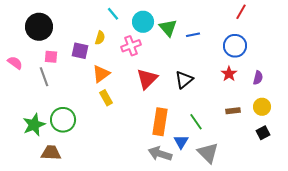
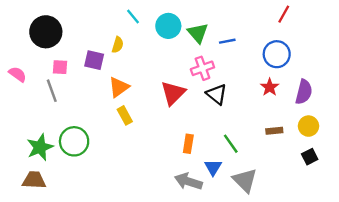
pink cross: (131, 46) -> (202, 68), moved
purple semicircle: (258, 78) -> (304, 92), size x1.5
black triangle: (184, 80) -> (217, 94), turned -42
orange rectangle: (160, 122) -> (188, 144), size x0.6
brown trapezoid: (51, 153) -> (34, 180), moved

